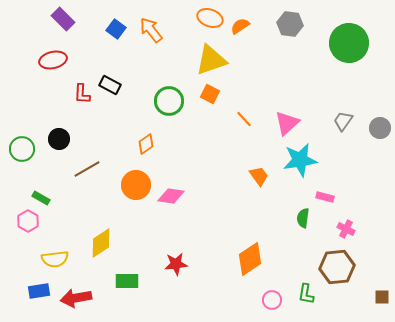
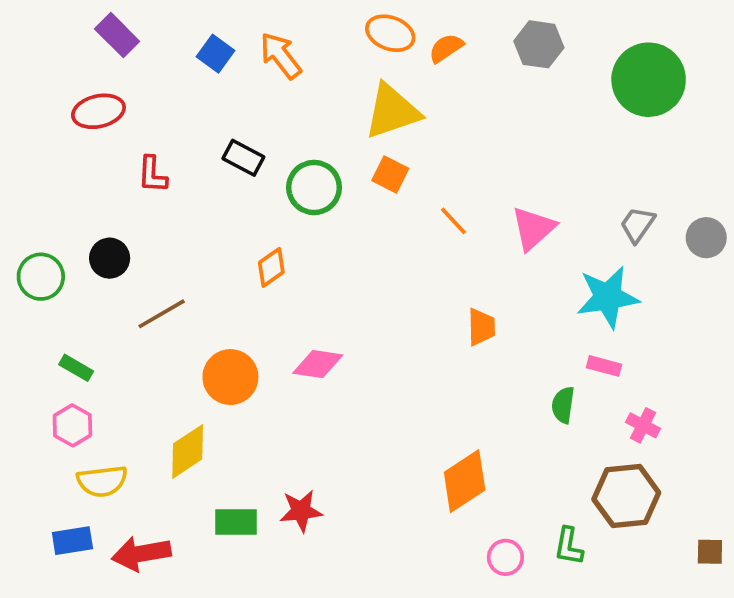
black rectangle: (110, 85) -> (243, 158), moved
cyan star: (300, 160) -> (608, 297), moved
orange trapezoid: (259, 176) -> (481, 327), turned 35
orange circle: (136, 185) -> (230, 377), moved
pink hexagon: (28, 221) -> (72, 425), moved
red star: (176, 264) -> (301, 511), moved

